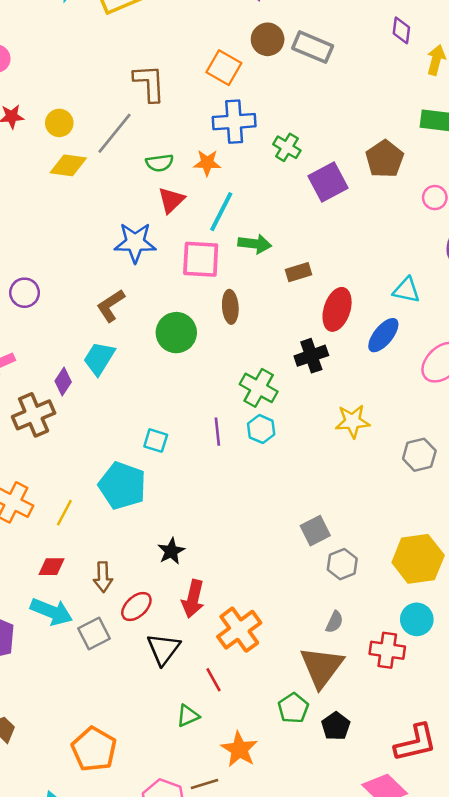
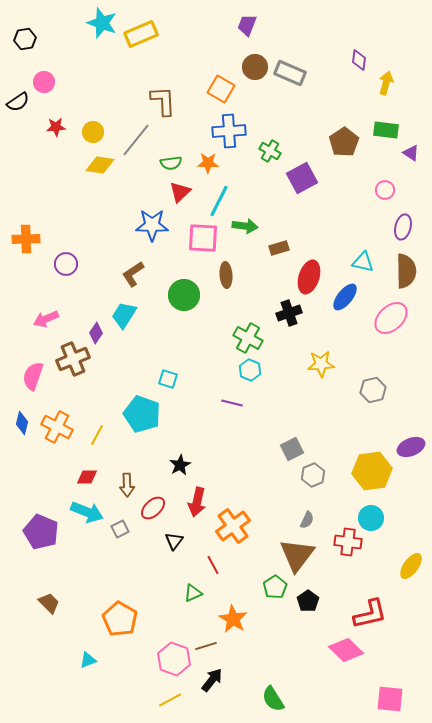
brown pentagon: (385, 159) -> (344, 142), moved
purple line: (217, 432) -> (232, 403), moved, turned -70
gray square: (94, 634) -> (120, 529), size x0.7
black triangle: (163, 649) -> (174, 541), size x0.7

